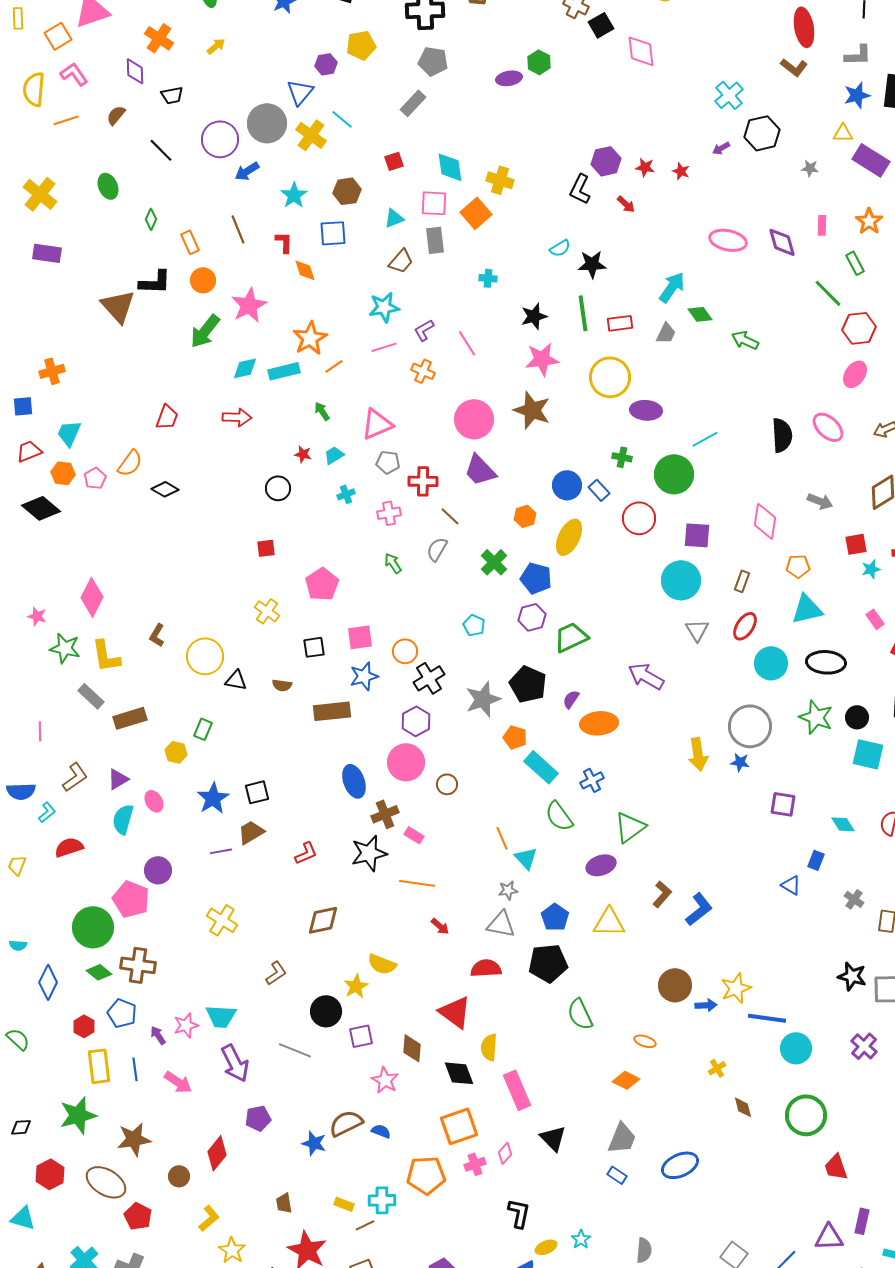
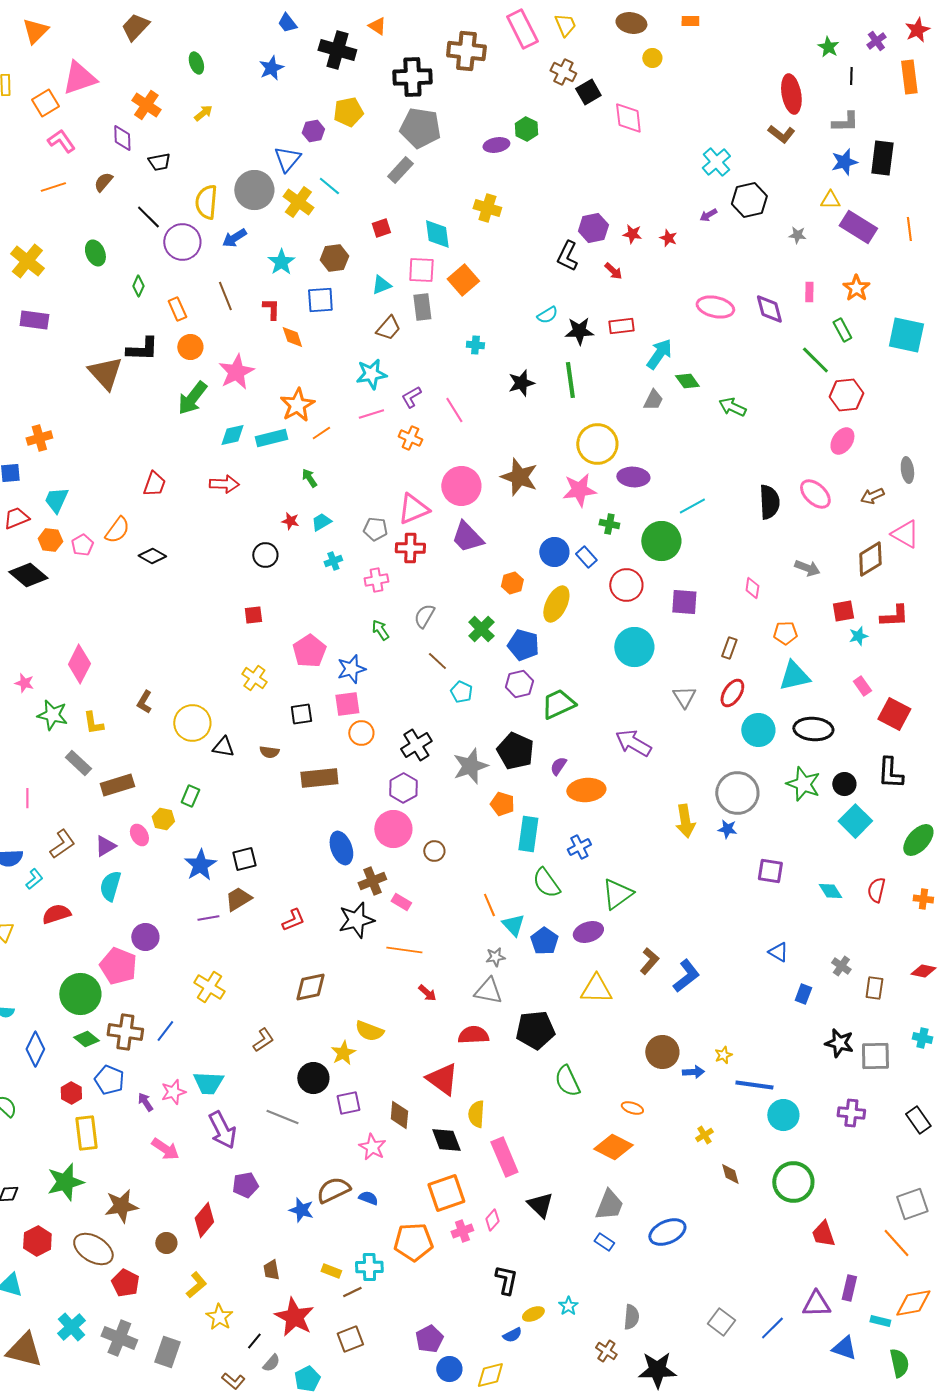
gray pentagon: (433, 61) -> (420, 128), size x1.4
yellow semicircle: (34, 89) -> (206, 202), moved
purple circle: (220, 139) -> (182, 242), moved
yellow cross: (500, 180) -> (487, 208), moved
red rectangle: (620, 323) -> (621, 326), moved
pink star: (542, 359) -> (579, 490), moved
pink triangle: (377, 424) -> (413, 509), moved
brown line: (450, 516) -> (437, 661), moved
pink diamond: (765, 521) -> (752, 588), size x0.6
cyan circle: (681, 580) -> (634, 647), moved
orange circle: (405, 651) -> (361, 733), moved
yellow L-shape: (106, 656) -> (93, 723), size x0.7
blue star: (364, 676) -> (351, 669), moved
cyan square: (868, 754) -> (855, 821), turned 32
cyan rectangle: (541, 767) -> (528, 834), turned 56
pink ellipse: (154, 801) -> (139, 835), moved
blue rectangle: (816, 860) -> (803, 994), moved
blue pentagon: (555, 917) -> (544, 941), moved
yellow star: (736, 988) -> (723, 1055), size x0.6
purple cross: (864, 1046) -> (851, 1113), turned -36
blue line: (135, 1069) -> (165, 1031), moved, turned 45
orange diamond: (626, 1080) -> (613, 1147), size x1.4

